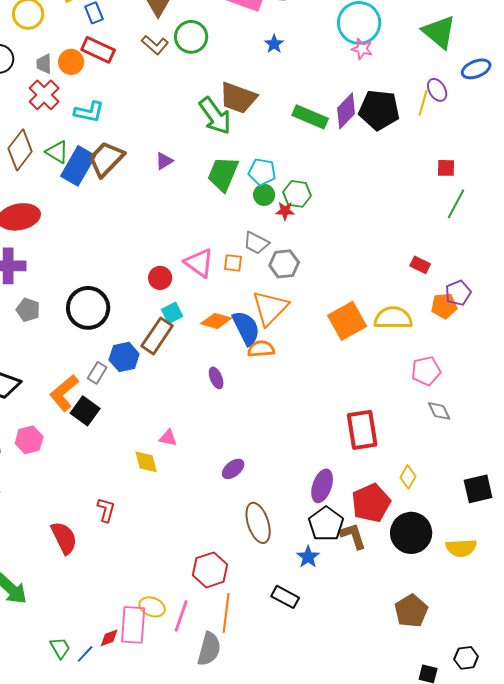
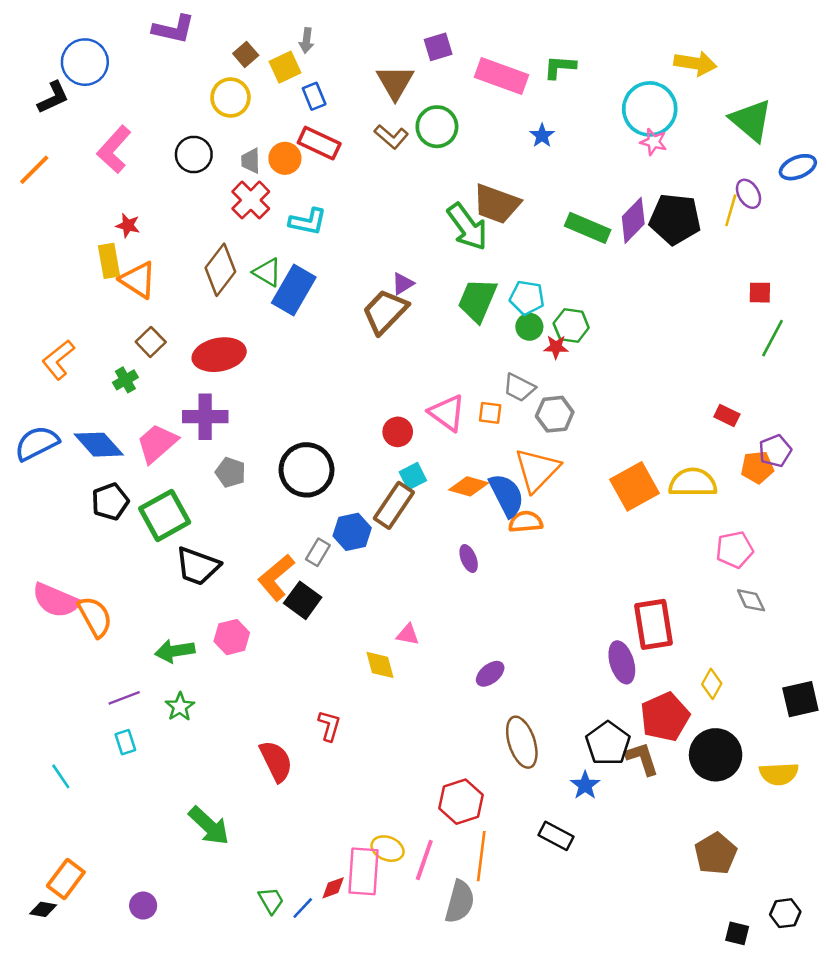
brown trapezoid: (106, 159) -> (385, 312), moved
purple ellipse: (322, 486) -> (622, 662), moved, turned -36

